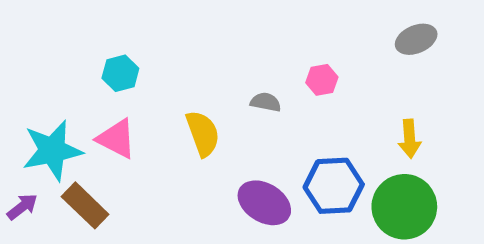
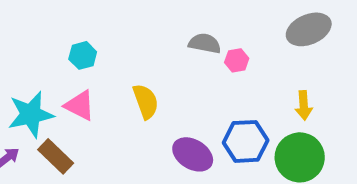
gray ellipse: (416, 39) -> (309, 29), size x1.4
gray semicircle: (266, 102) -> (205, 43), moved, size x1.4

